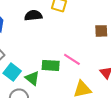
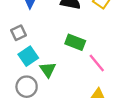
green rectangle: (51, 65) -> (75, 42), moved

